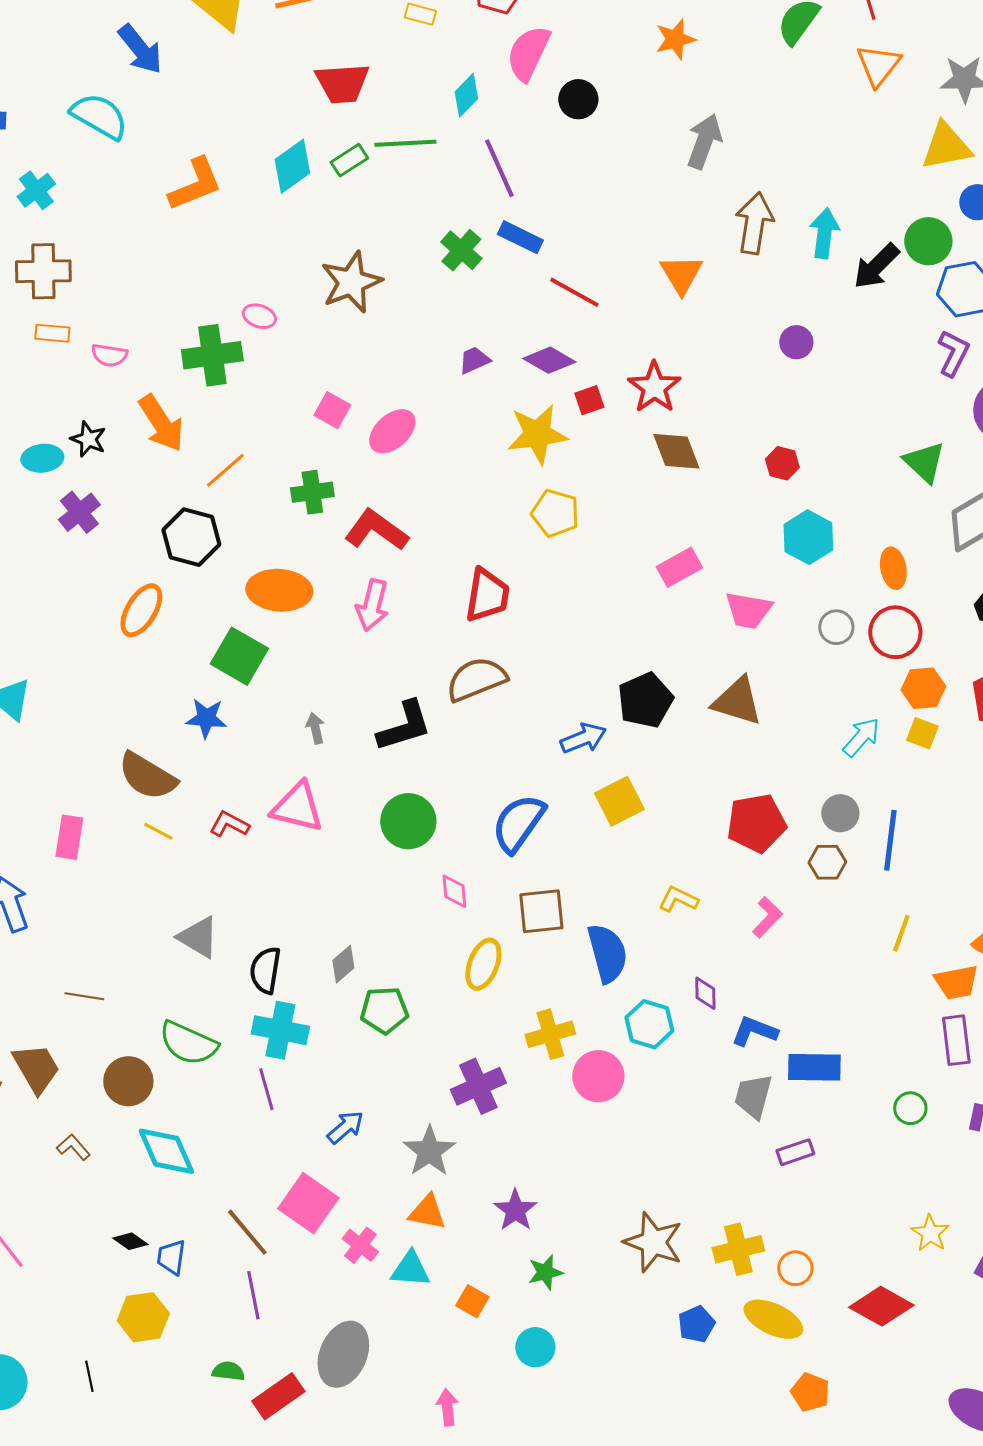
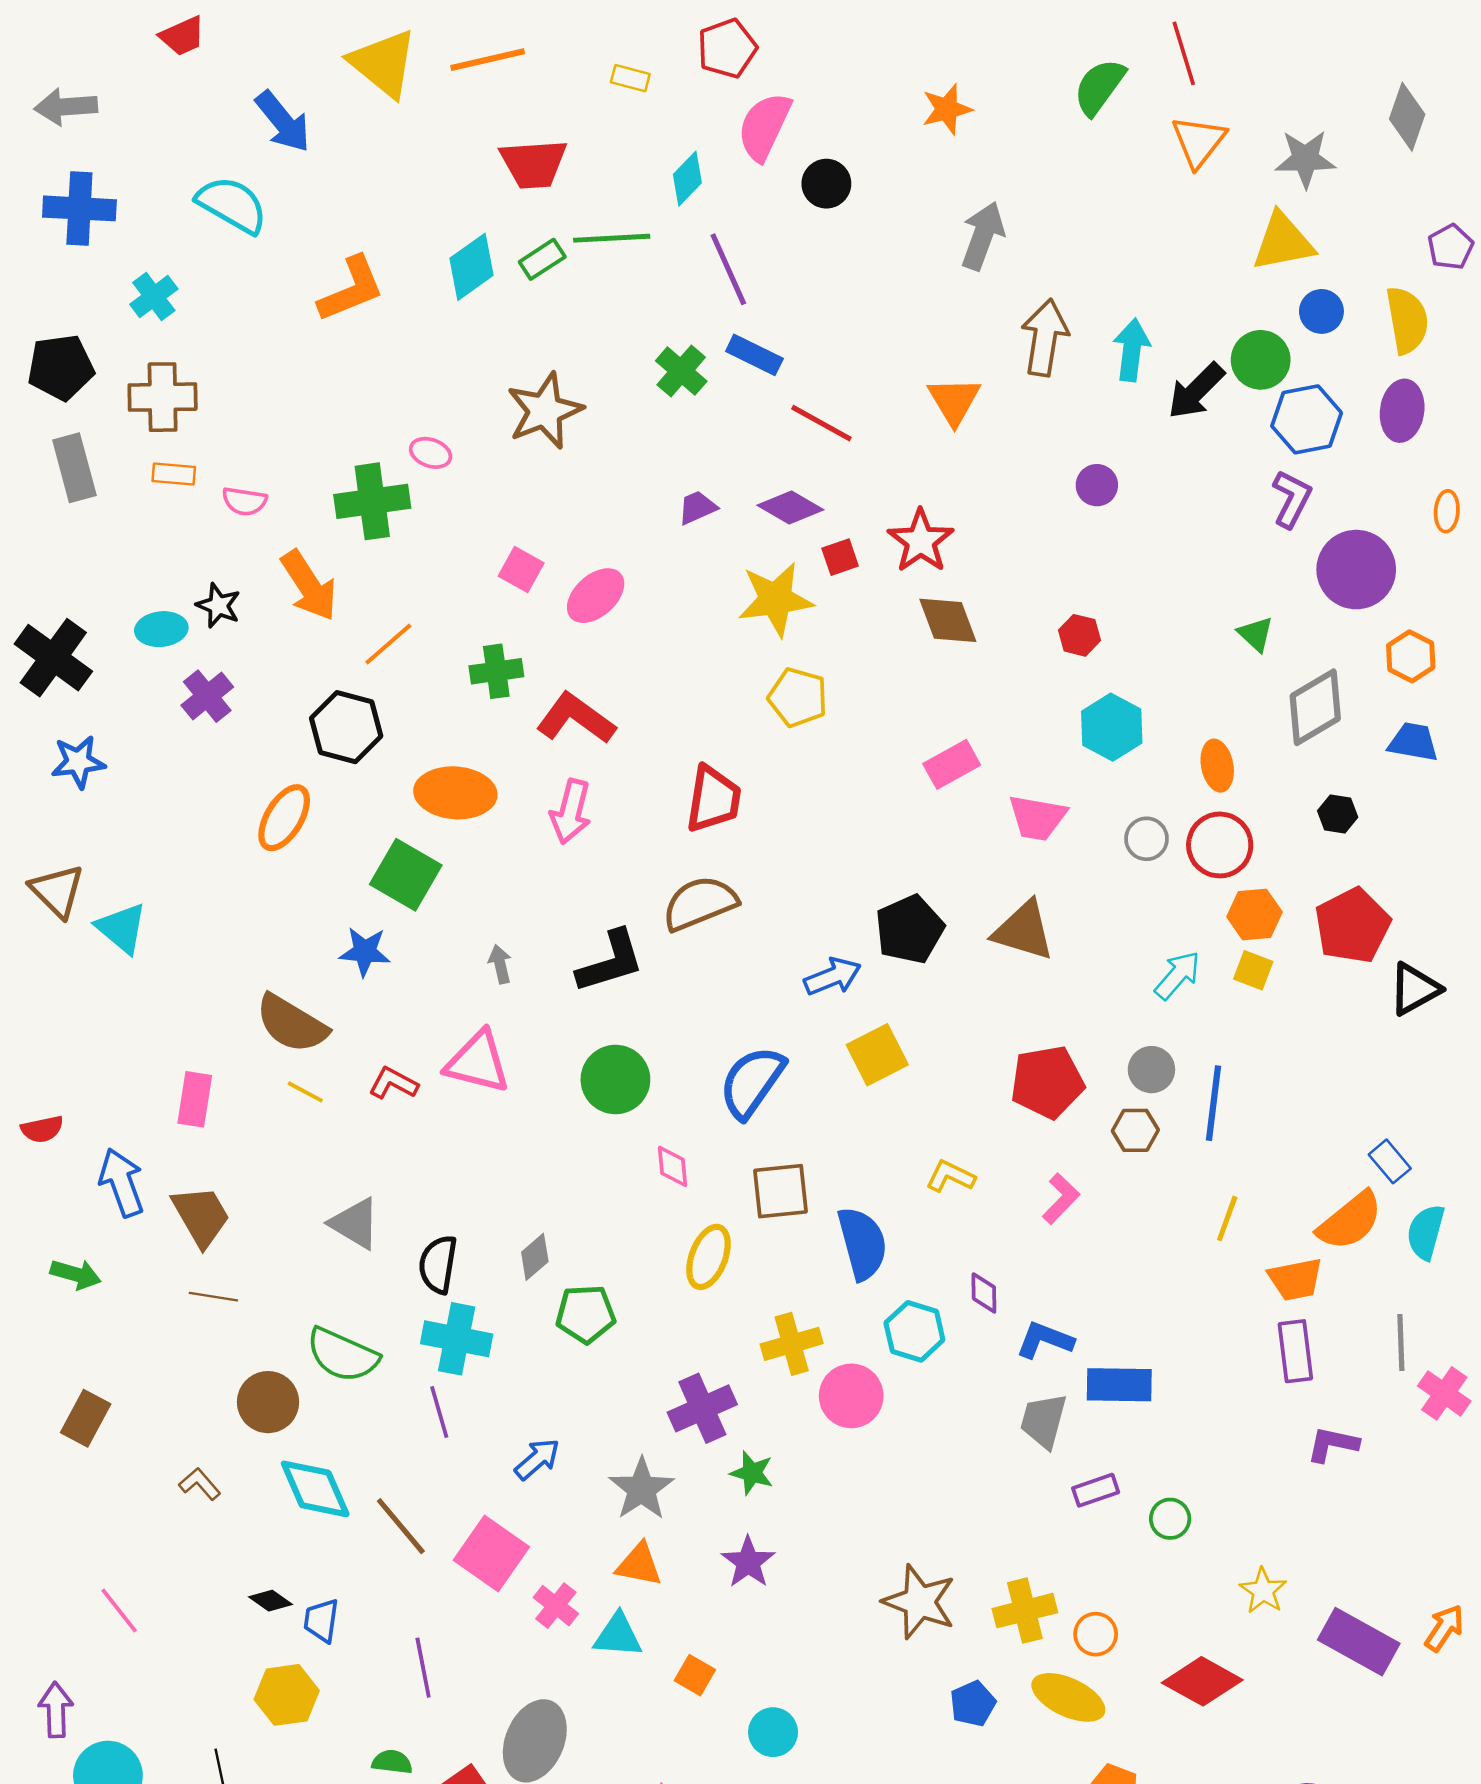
green triangle: (924, 462) -> (1256, 634), size x0.7
brown trapezoid: (36, 1068) -> (201, 1216), moved
green circle: (910, 1108) -> (1170, 1519), moved
brown line: (247, 1232) -> (401, 1526), moved
green star: (545, 1272) -> (752, 1473), moved, turned 30

